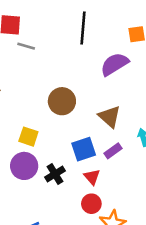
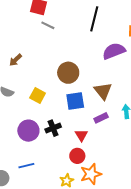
blue square: (84, 149) -> (75, 101), moved
purple circle: (24, 166) -> (28, 131), moved

